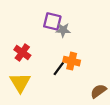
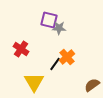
orange cross: (72, 61) -> (67, 57), turned 35
yellow triangle: (20, 83) -> (34, 82), moved

